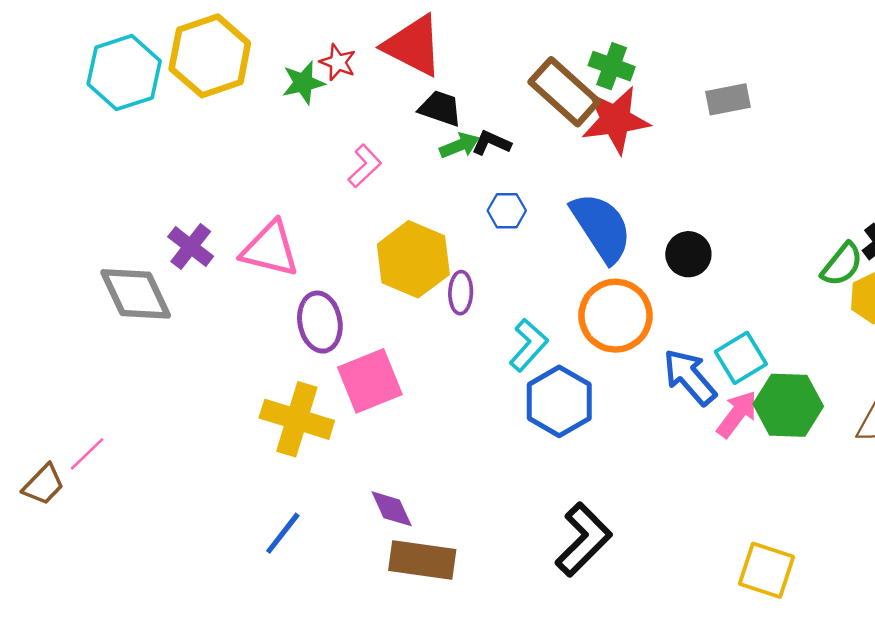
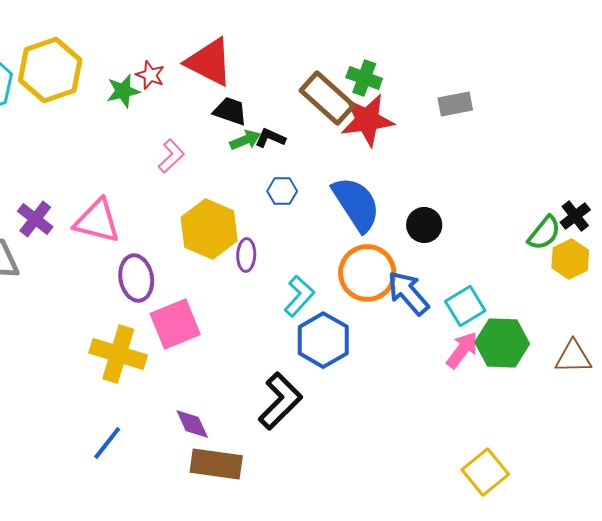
blue arrow: (690, 377) -> (408, 293), moved
black L-shape: (584, 540) -> (280, 401), moved
yellow square: (766, 570) -> (485, 472), turned 33

